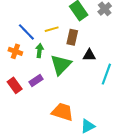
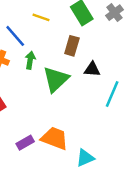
yellow line: (52, 29) -> (41, 17), moved, turned 32
purple rectangle: (36, 80) -> (25, 143), moved

